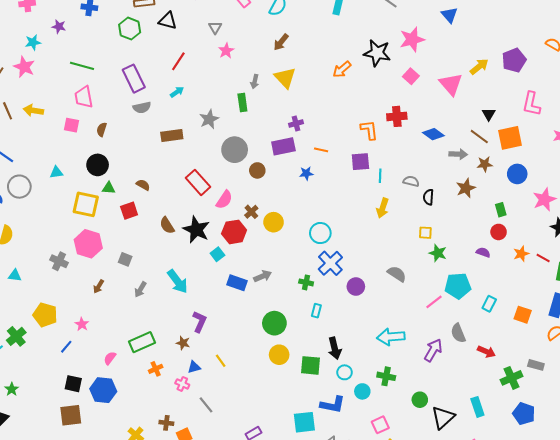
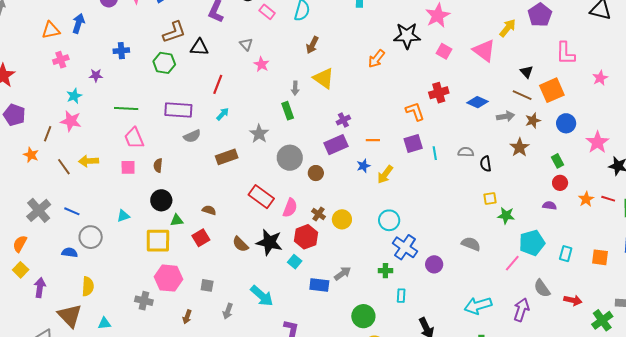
purple rectangle: (134, 79) -> (178, 110), turned -48
yellow arrow: (383, 208) -> (385, 174), moved, turned 30

